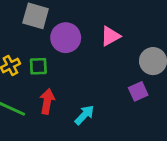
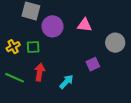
pink triangle: (110, 36) -> (85, 25), turned 35
purple square: (138, 91) -> (93, 64), moved

